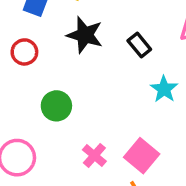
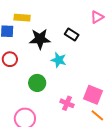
cyan star: (164, 89) -> (59, 60), moved

